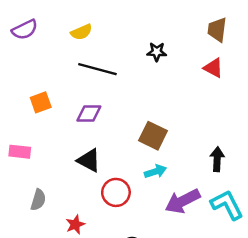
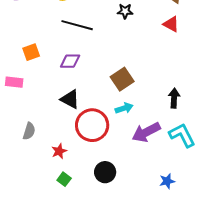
brown square: (153, 136) -> (122, 79), turned 30
pink rectangle: (20, 152) -> (14, 82), moved
red circle: (116, 192) -> (92, 125), size x1.4

